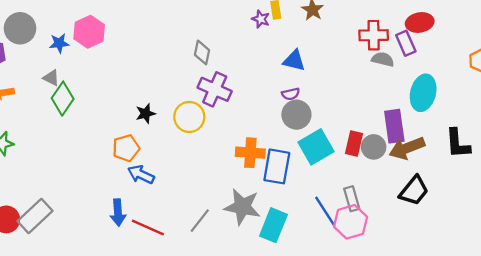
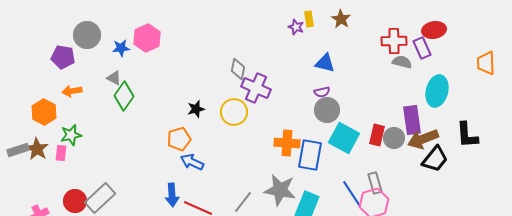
gray diamond: (202, 52) -> (238, 69), moved
cyan square: (316, 147) -> (344, 138), turned -32
black trapezoid: (414, 191) -> (435, 159), moved

